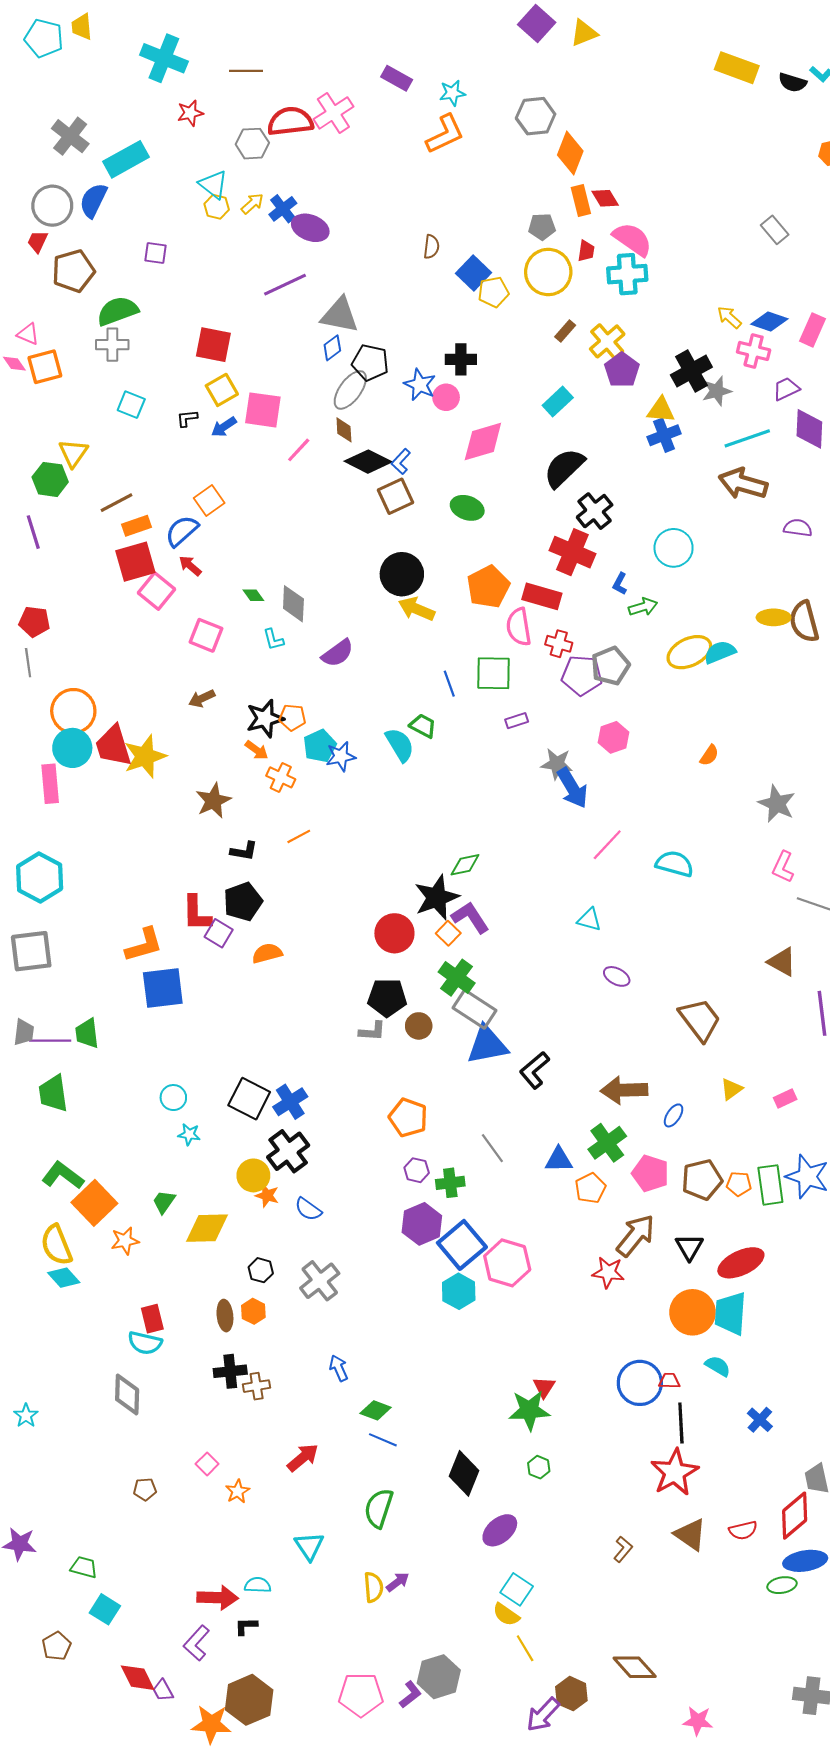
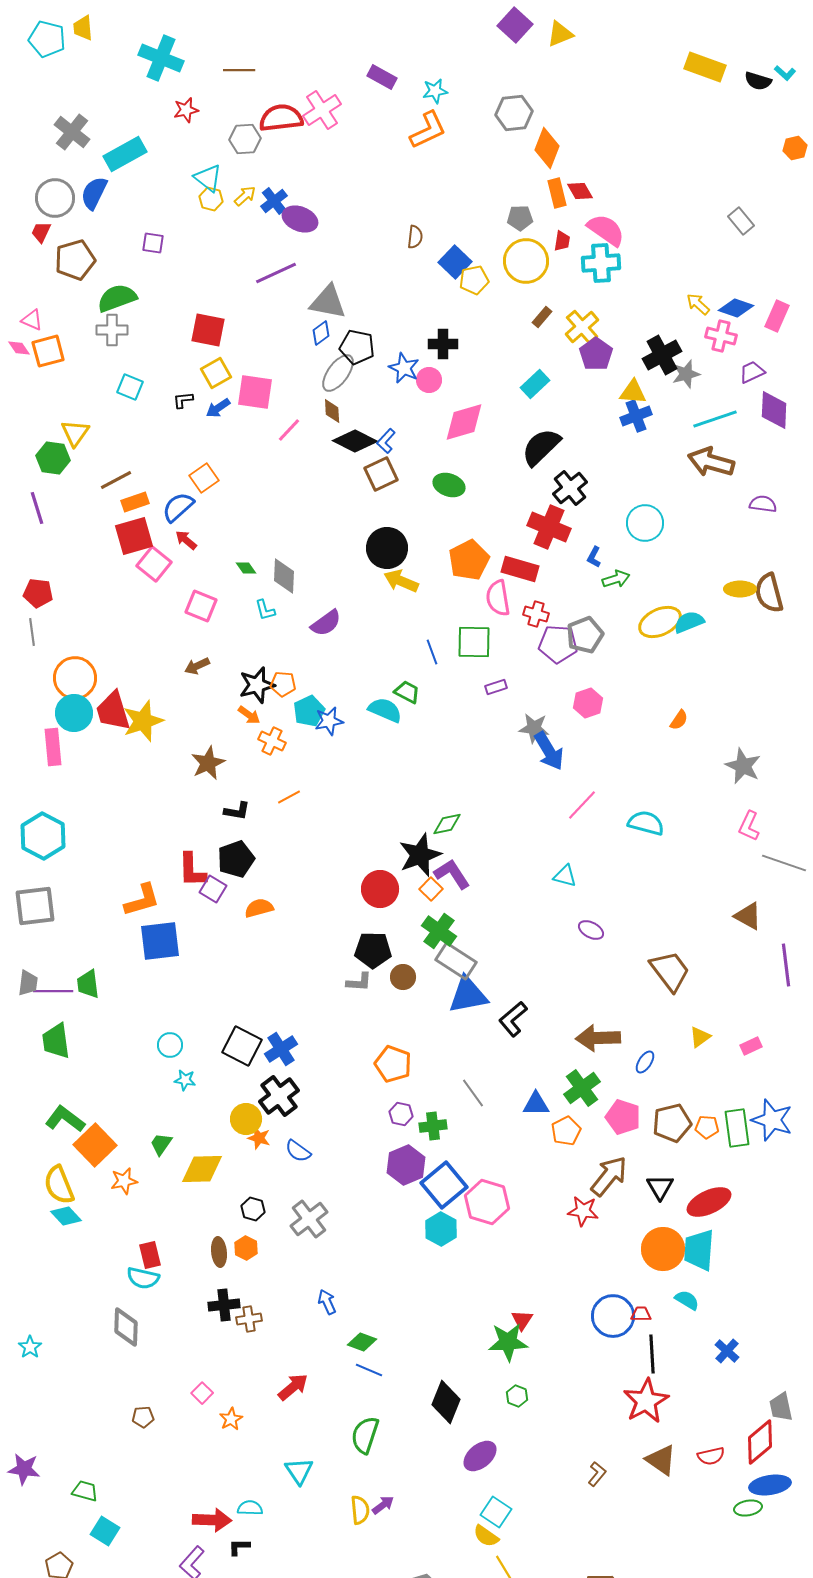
cyan semicircle: (400, 745) -> (385, 710), turned -36

